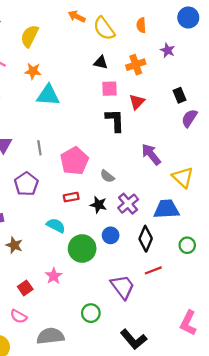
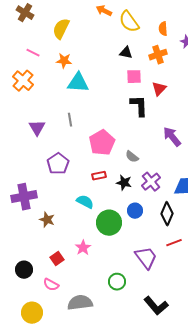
orange semicircle: (141, 25) -> (163, 29), moved
gray line: (39, 148) -> (70, 120), moved

